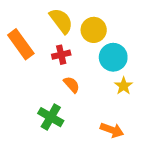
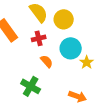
cyan circle: (113, 57) -> (71, 48), moved

